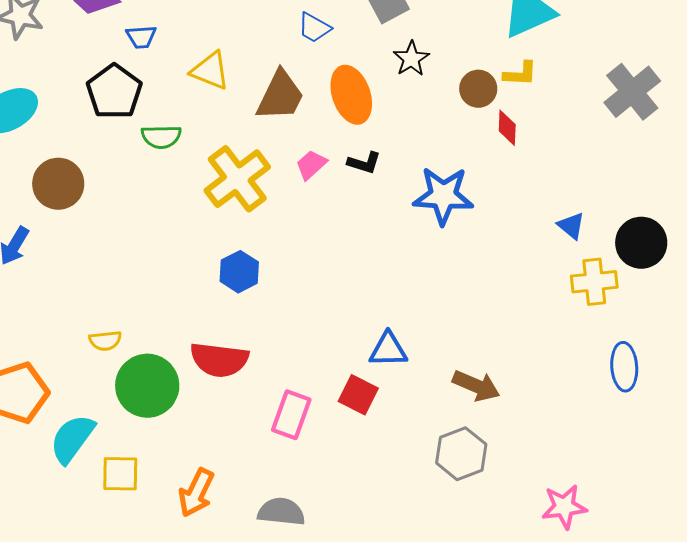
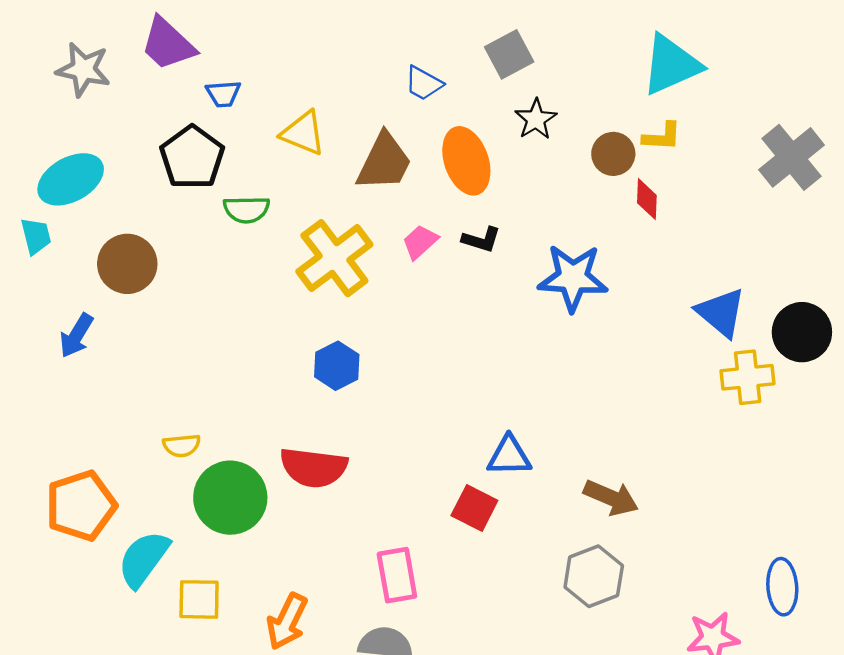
blue triangle: (571, 226) -> (721, 312), size x1.6
blue ellipse: (624, 367) -> (782, 587), moved
pink rectangle: (291, 415) -> (397, 575), moved, turned -30

